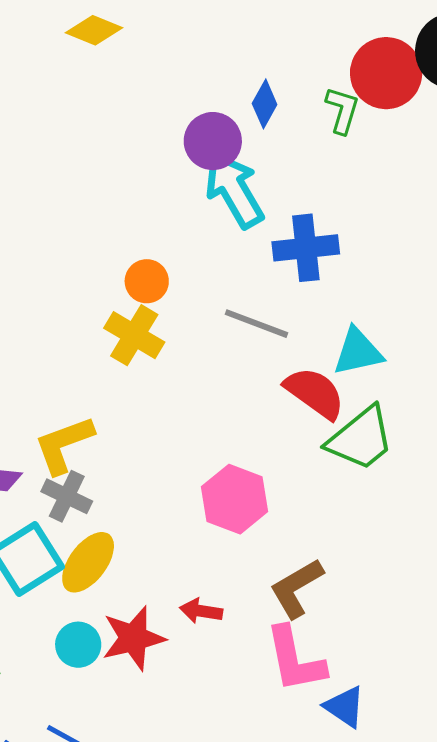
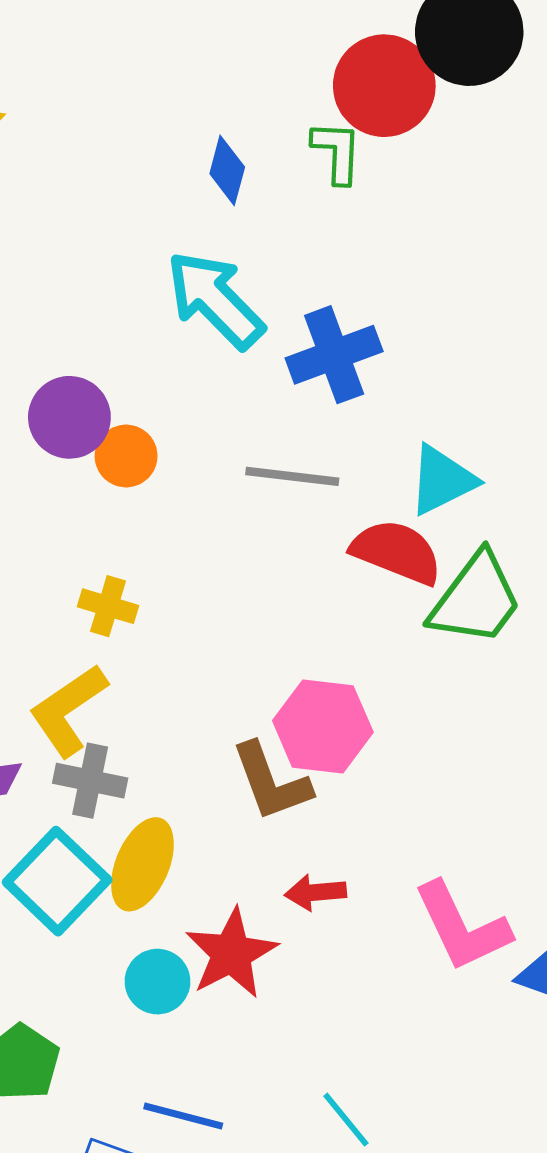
purple circle: (213, 141) -> (69, 417), moved
yellow cross: (134, 335) -> (108, 606), moved, size x0.7
brown L-shape: (296, 588) -> (271, 782), moved, turned -66

